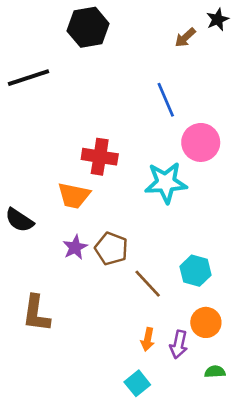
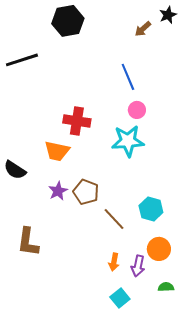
pink circle: (201, 142) -> (137, 110), moved, size x0.6
cyan square: (137, 383) -> (120, 298), moved

